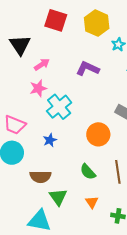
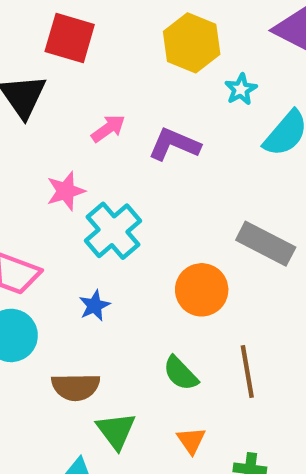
red square: (56, 20) -> (70, 38), moved
pink arrow: (42, 64) -> (108, 128), moved

